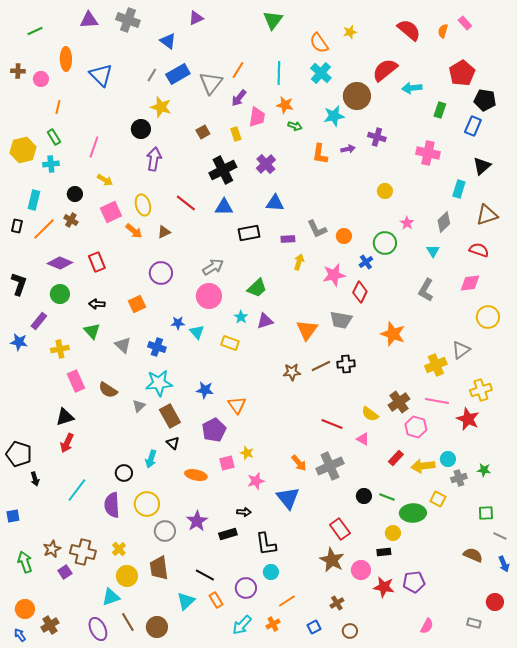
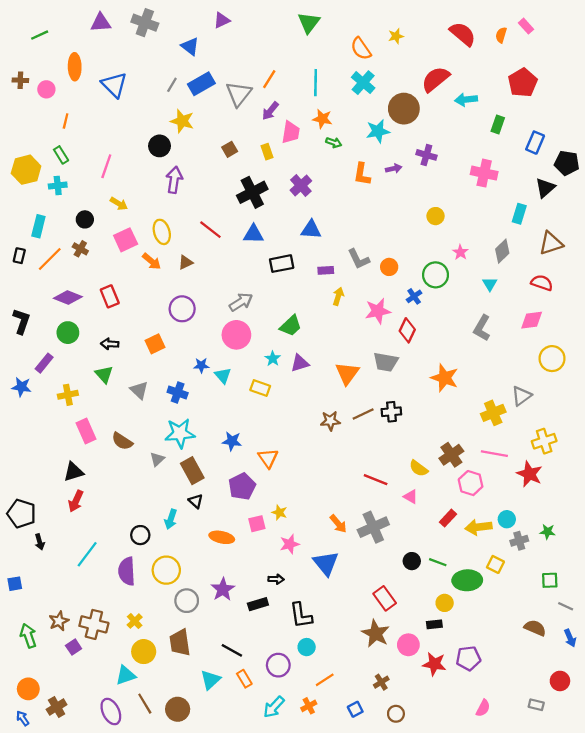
black pentagon: (485, 100) -> (567, 163), moved

